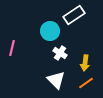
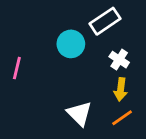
white cross: (60, 53) -> (119, 60), moved

